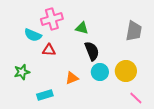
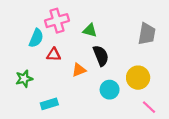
cyan semicircle: (33, 35) -> (36, 38), turned -90
cyan circle: (100, 72) -> (110, 90), moved
orange triangle: (72, 78) -> (79, 70), moved

